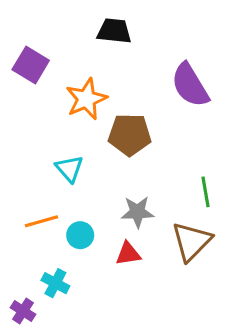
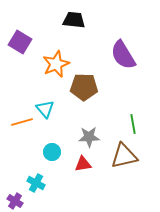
orange line: (42, 221) -> (22, 122), moved
brown triangle: (192, 241) -> (124, 156), turned 32

